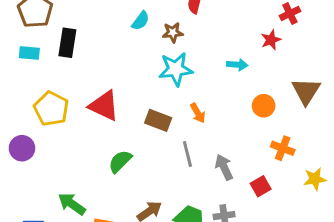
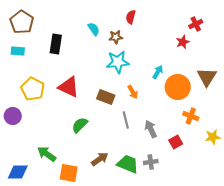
cyan semicircle: (141, 21) -> (94, 29), turned -72
black rectangle: (67, 43) -> (56, 44), moved
cyan arrow: (237, 65) -> (158, 72), moved, turned -64
orange circle: (264, 106) -> (178, 87), size x1.6

